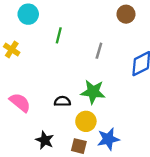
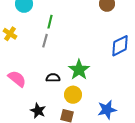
gray line: (99, 51) -> (45, 41), moved
green star: (93, 92) -> (79, 70), turned 30
blue star: (108, 139) -> (107, 110), moved

